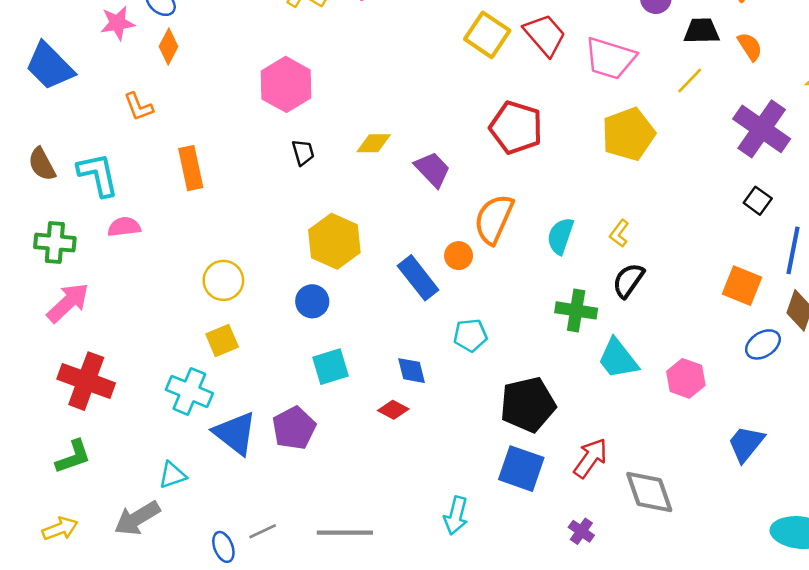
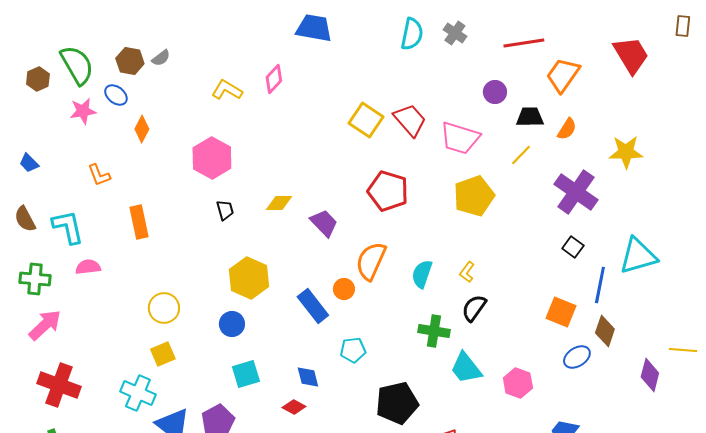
orange diamond: (169, 47) -> (142, 129), moved
orange semicircle: (750, 47) -> (567, 129), turned 65
blue trapezoid: (50, 66) -> (29, 163), moved, size x0.5

